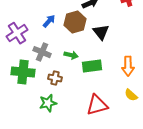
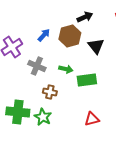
green cross: (23, 72) -> (18, 112), moved
green star: (48, 103) -> (43, 117), turned -30
red triangle: (97, 105) -> (92, 119), size x0.7

